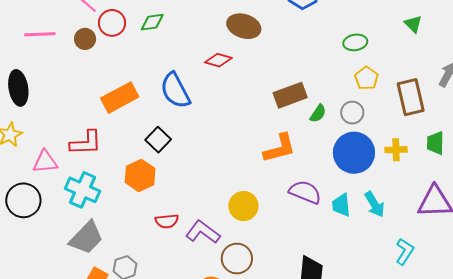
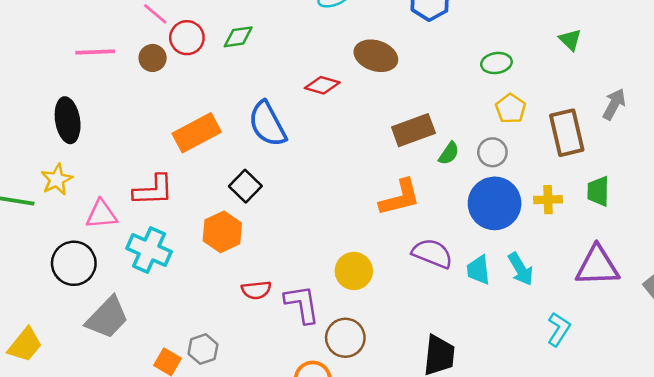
brown ellipse: (244, 26) -> (376, 56), moved
purple L-shape: (203, 232) -> (302, 304), turned 44
gray trapezoid: (86, 238) -> (107, 318), moved

